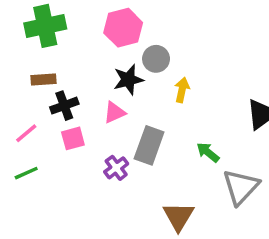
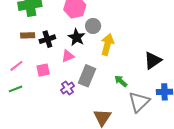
black star: (128, 80) -> (77, 37), turned -30
yellow arrow: (182, 90) -> (107, 45), size x1.5
black cross: (64, 106) -> (47, 39), moved

